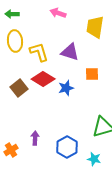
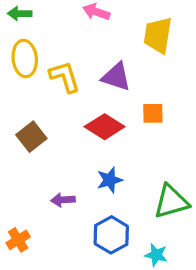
red diamond: (43, 79) -> (105, 127), moved
blue star: (66, 88) -> (110, 180), moved
purple arrow: (35, 138) -> (63, 200), moved, turned -96

